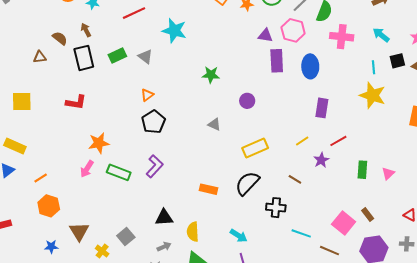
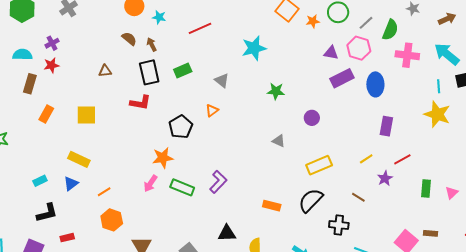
cyan star: (174, 31) -> (254, 48), moved, turned -30
cyan arrow: (381, 35) -> (447, 54), size x1.5
brown semicircle: (60, 38) -> (129, 39), moved
gray triangle: (145, 57) -> (222, 80), moved
purple rectangle: (277, 61) -> (342, 78), turned 65
red L-shape: (76, 102) -> (140, 103), moved
black pentagon: (153, 122) -> (181, 127), moved
brown rectangle: (368, 214) -> (430, 233), turned -48

